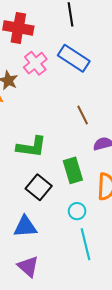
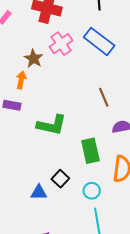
black square: (39, 187) -> (60, 179), moved, size x0.7
blue triangle: (25, 227) -> (39, 192), moved, size x0.7

